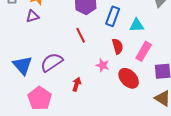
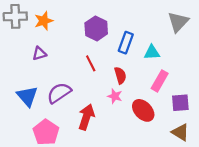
purple triangle: (33, 16) -> (39, 54), moved
red semicircle: (118, 46) -> (120, 75), moved
red arrow: (77, 84) -> (86, 117), size x1.6

